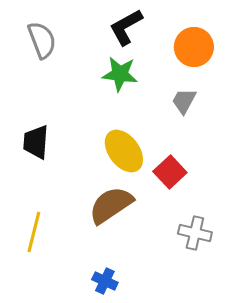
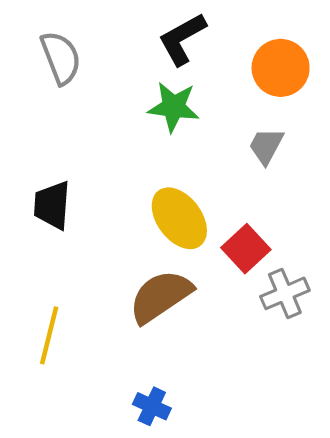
gray cross: (195, 233) -> (285, 293), moved, turned -36

